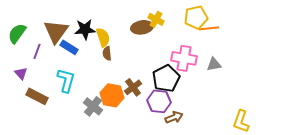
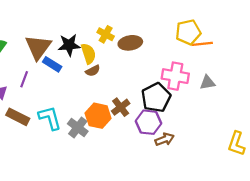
yellow cross: (156, 19) -> (106, 34), moved
purple line: (37, 51) -> (24, 79), moved
brown semicircle: (107, 53) -> (93, 71), turned -112
cyan L-shape: (66, 80) -> (50, 118), moved, turned -30

